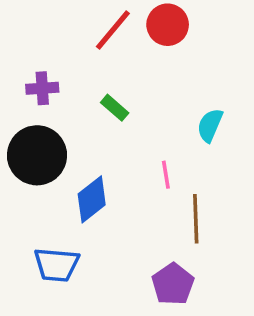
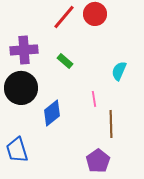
purple cross: (42, 88) -> (24, 50), size x1.5
blue trapezoid: (56, 265) -> (17, 150), moved, turned 68

